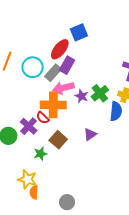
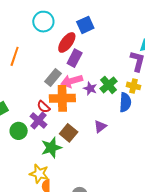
cyan circle: (33, 67) -> (43, 22), moved
gray rectangle: (53, 73) -> (53, 77), moved
red semicircle: (43, 118) -> (44, 107), moved
green star: (40, 154) -> (51, 148), size x1.5

